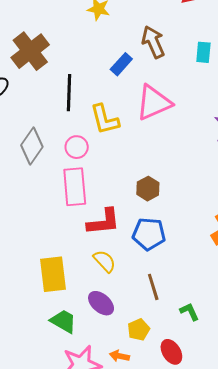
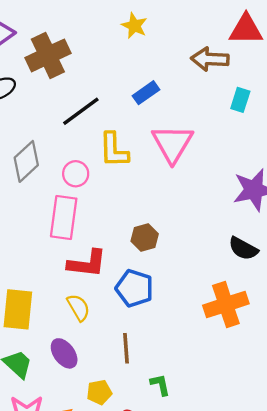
brown arrow: (153, 42) -> (210, 59), moved, turned -76
black line: (69, 93) -> (81, 111), turned 39
pink triangle: (154, 103) -> (172, 143), turned -48

